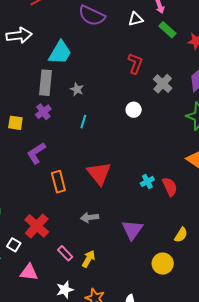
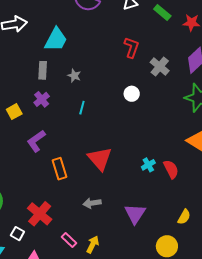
gray rectangle: (46, 83) -> (43, 70), size x0.7
yellow square: (15, 123) -> (14, 112), turned -35

